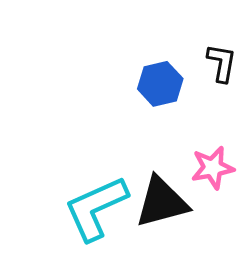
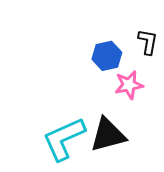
pink star: (213, 168) -> (129, 85), moved

